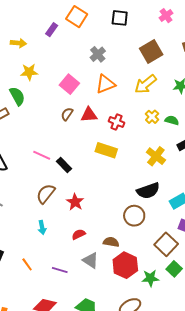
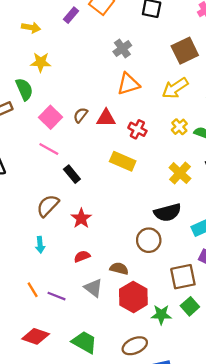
pink square: (69, 84) -> (51, 117), moved
pink line: (42, 155) -> (49, 149), moved
brown square: (166, 244) -> (183, 277), turned 30
orange line: (27, 264) -> (33, 290), moved

